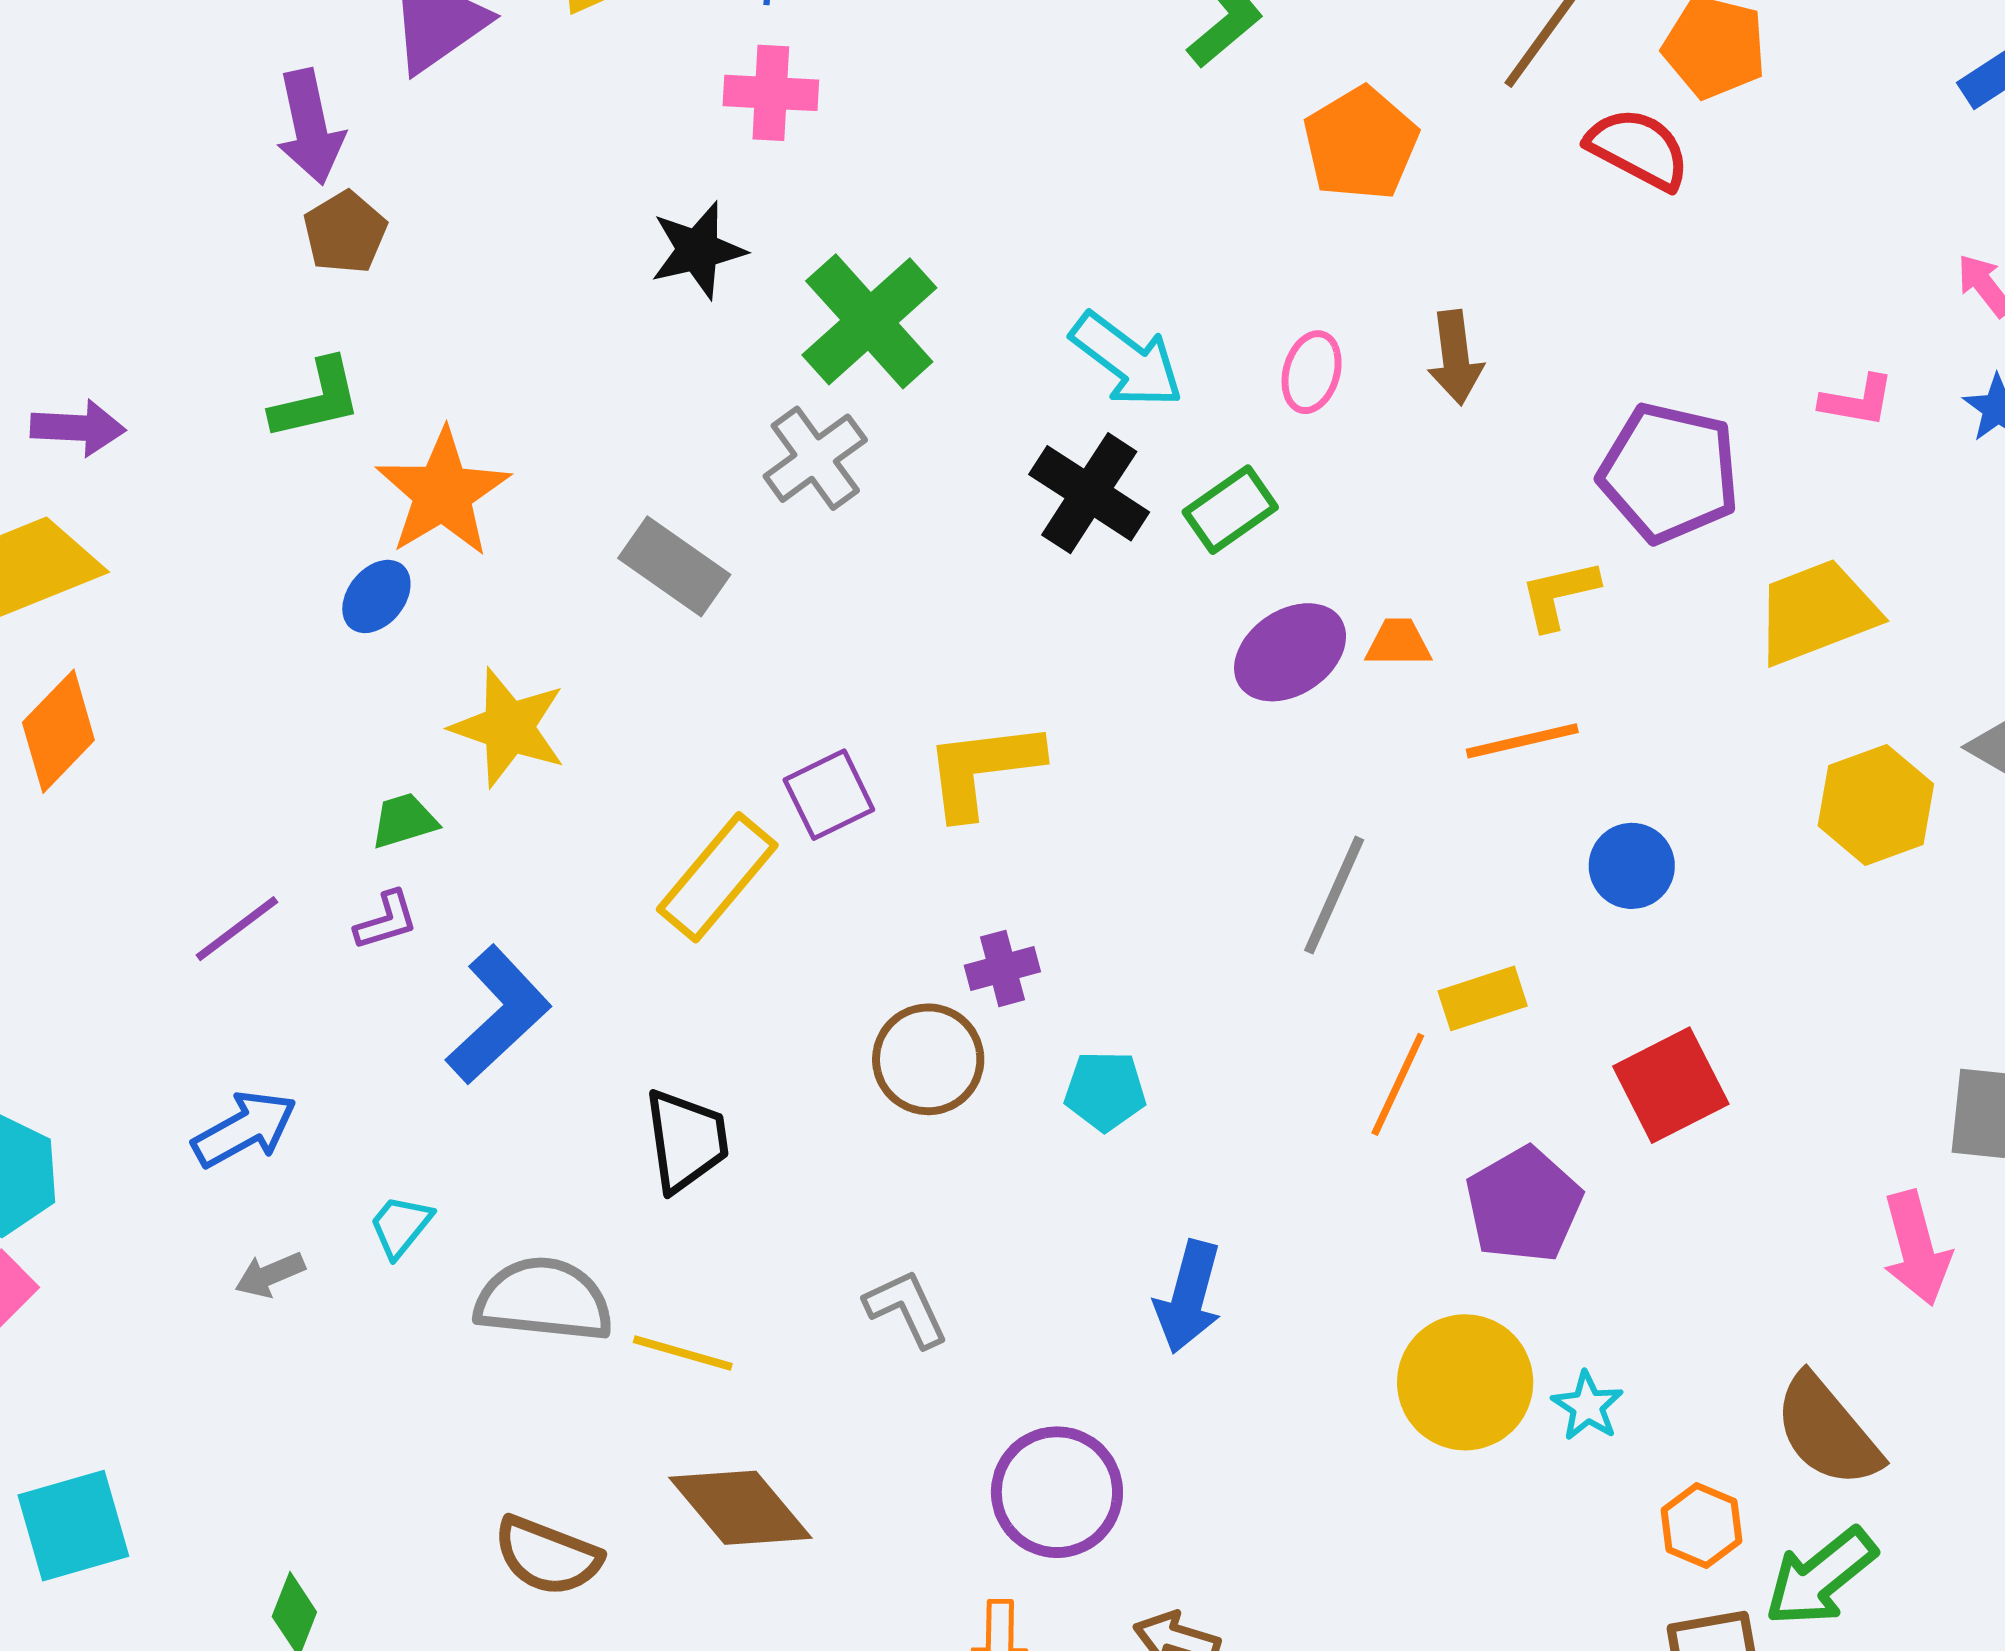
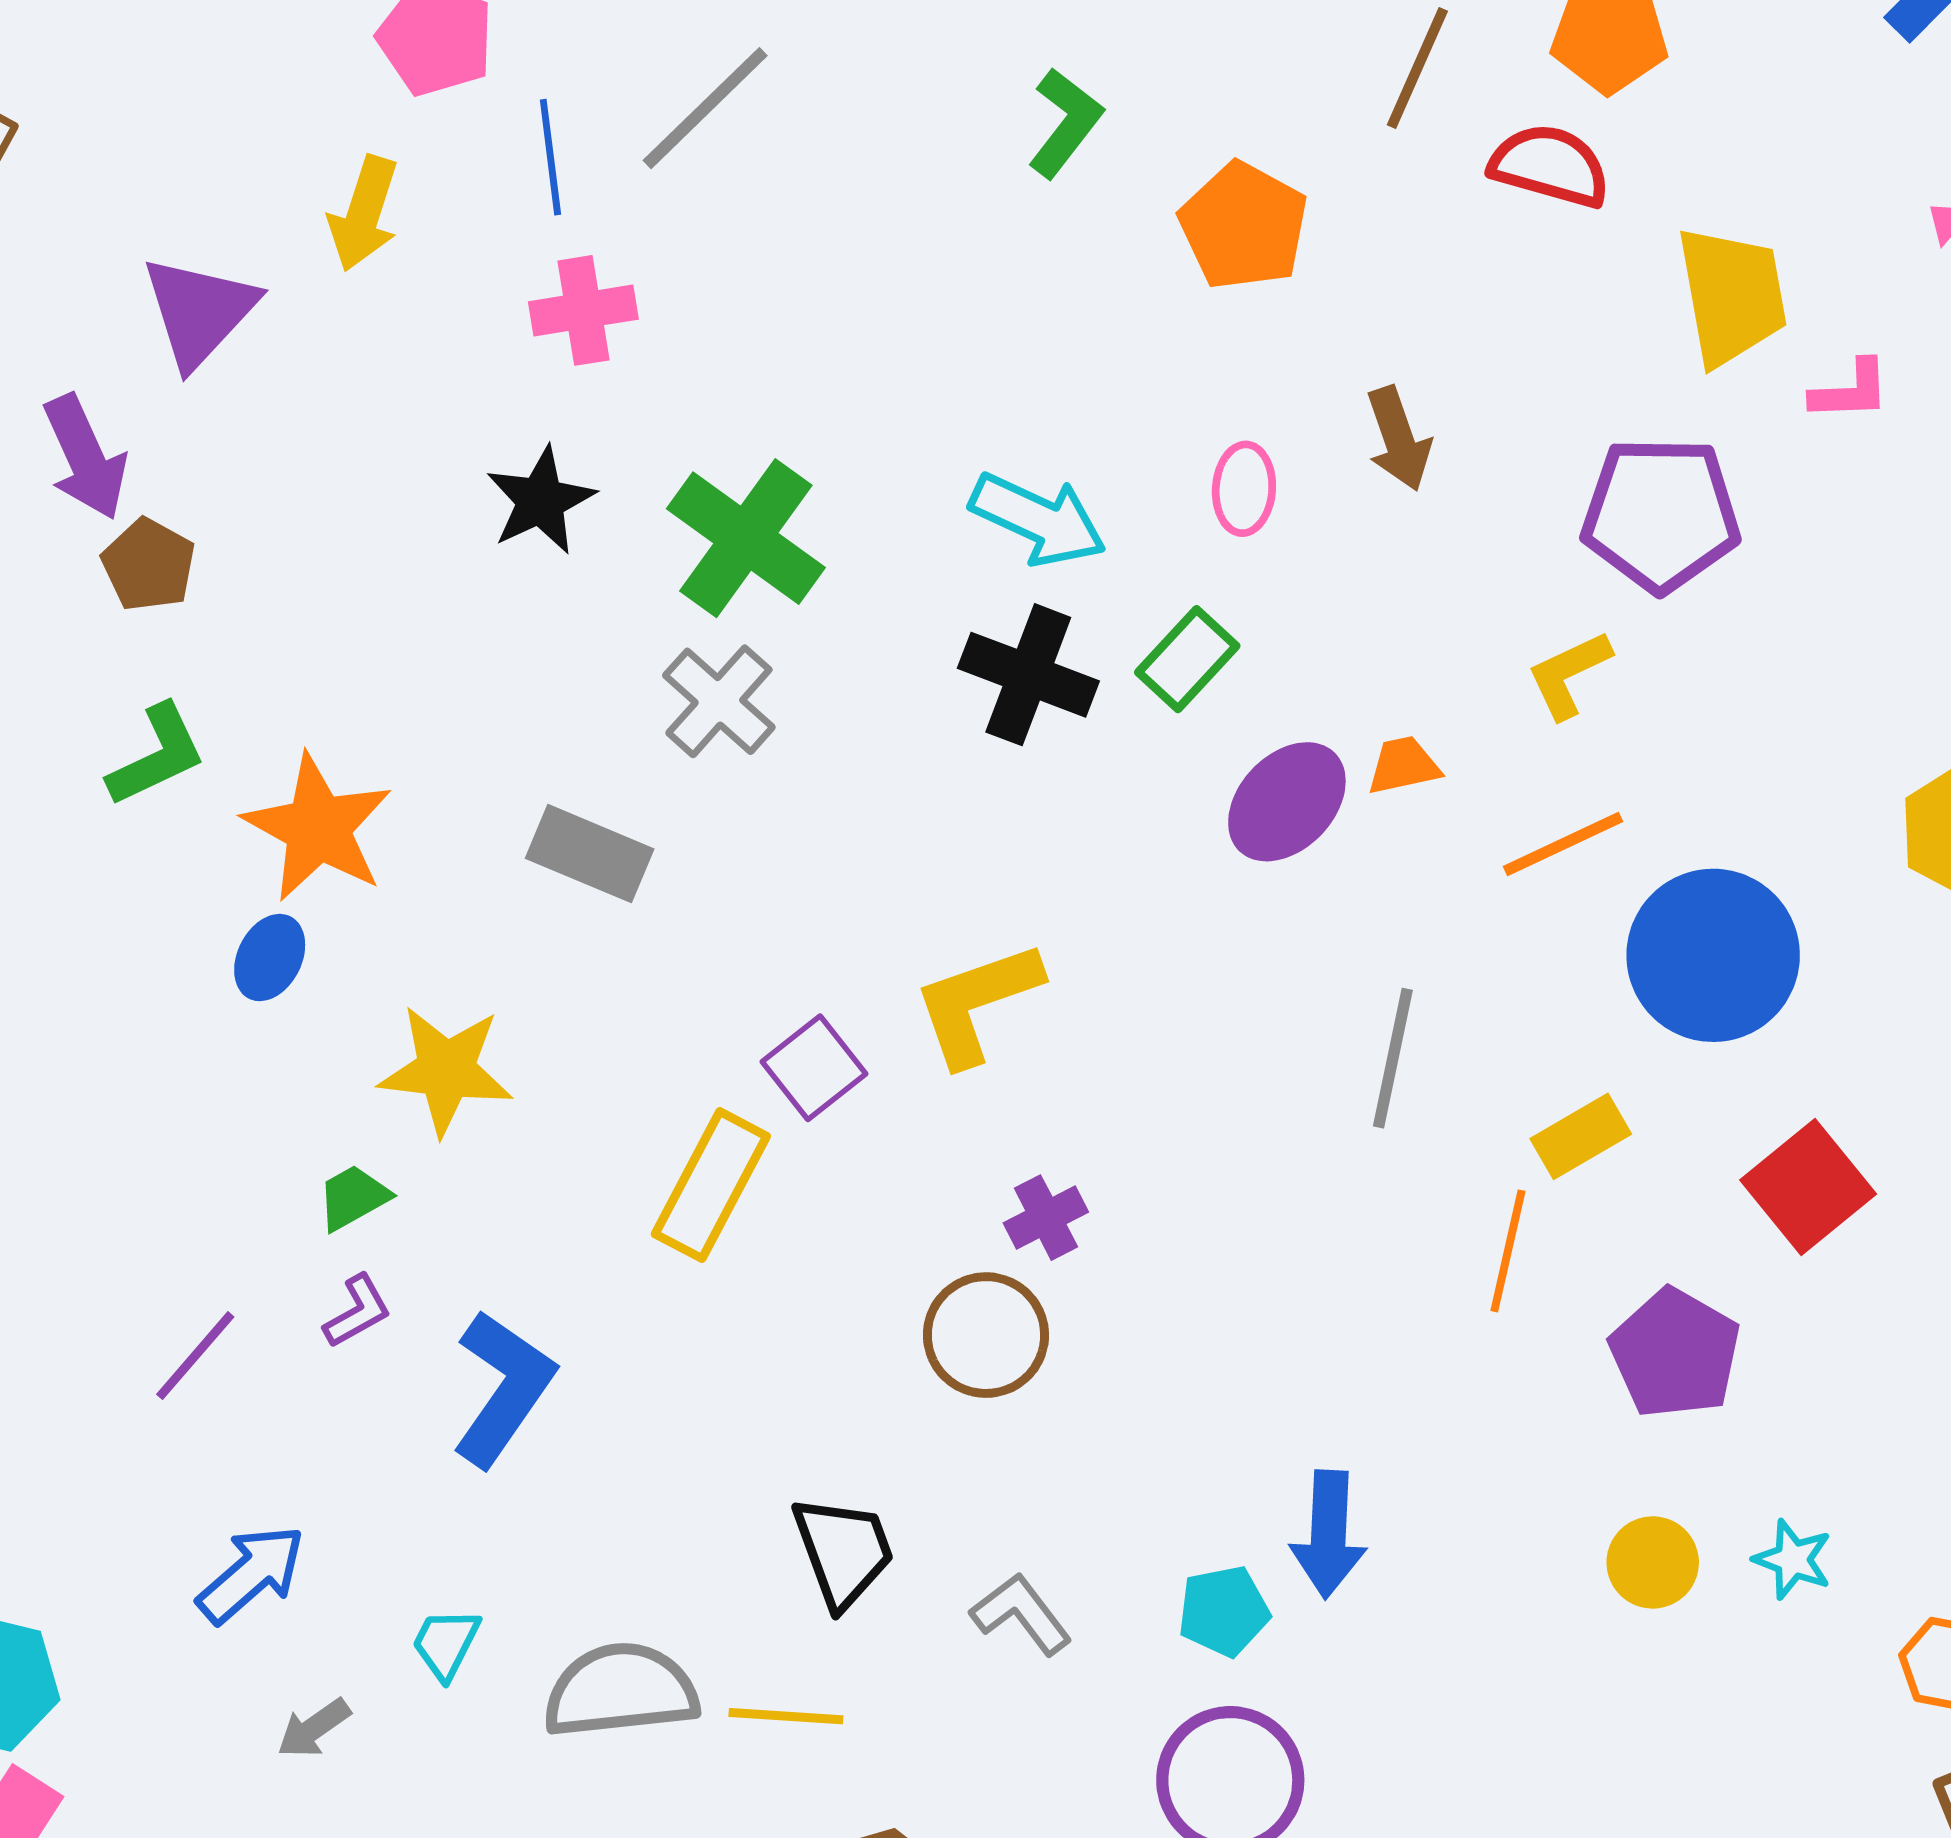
yellow trapezoid: (1817, 612) -> (1732, 296), moved, turned 113
blue circle: (1632, 866) -> (1713, 955), size x1.8
cyan pentagon: (1105, 1091) -> (1224, 1611), moved
black trapezoid: (686, 1141) -> (843, 1551), moved
yellow circle: (1465, 1382) -> (1653, 1562), size x0.6

